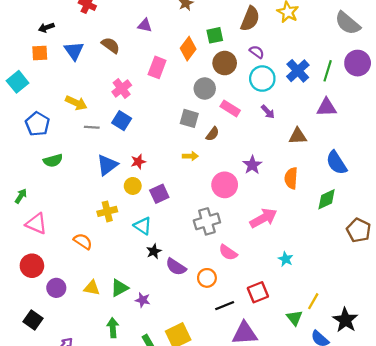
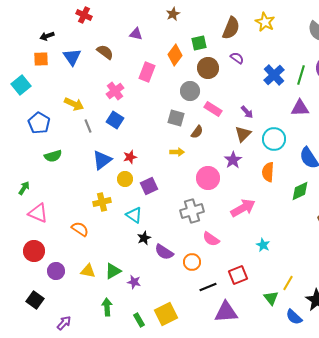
cyan circle: (262, 79) -> (274, 139), moved
gray line: (92, 127) -> (88, 126), turned 64
brown triangle: (298, 136) -> (243, 134), moved, turned -42

